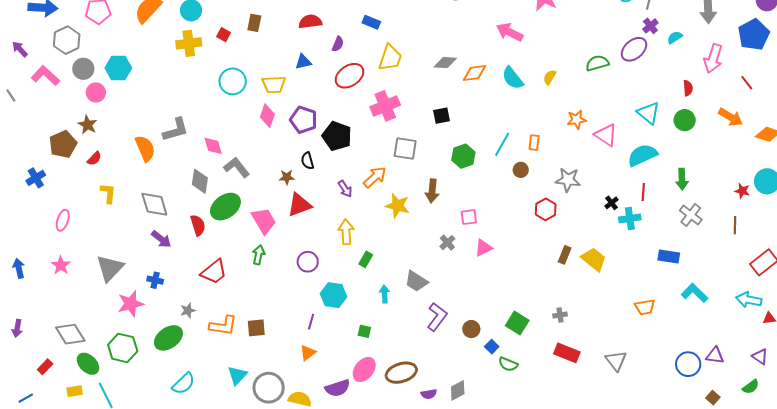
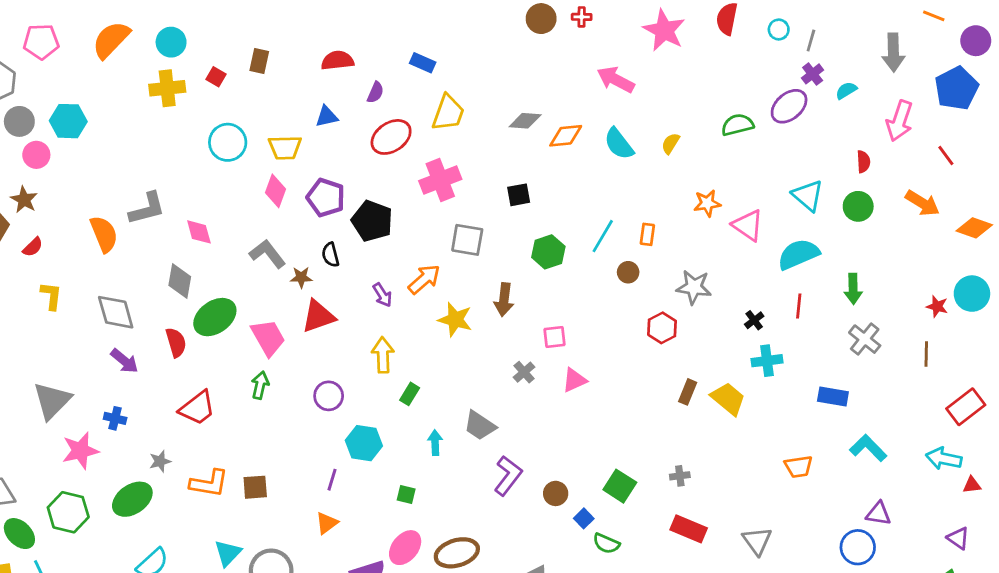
gray L-shape: (237, 167) -> (268, 254), moved
cyan cross: (630, 218) -> (767, 361), moved
purple triangle: (715, 356) -> (878, 514), moved

